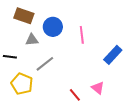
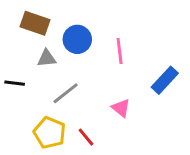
yellow pentagon: (22, 84) -> (50, 133), moved
pink triangle: (98, 88) -> (121, 108), moved
red line: (75, 95) -> (86, 137), moved

